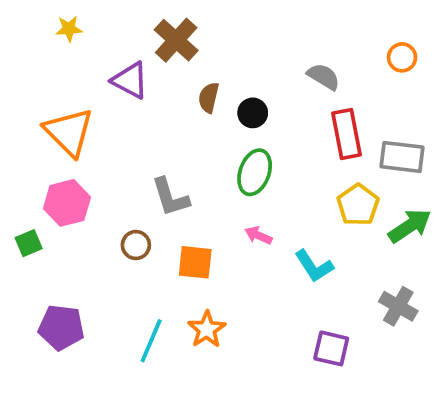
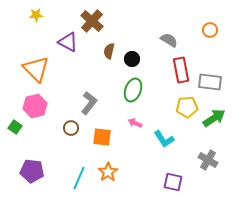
gray L-shape: (170, 197) -> (89, 103), turned -125
yellow pentagon: (358, 205) -> (187, 107), turned 30
green square: (29, 243) -> (15, 127), turned -32

